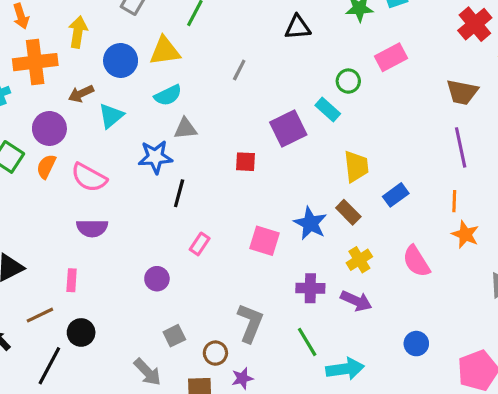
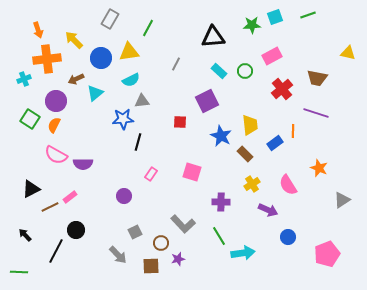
red cross: (475, 24) -> (282, 89), moved
black triangle: (298, 27) -> (213, 37), size x1.4
yellow arrow: (78, 32) -> (74, 40), turned -54
cyan rectangle: (328, 110) -> (219, 71), moved
purple line: (461, 147) -> (316, 113), turned -60
pink semicircle: (89, 178) -> (56, 155), moved
orange line: (454, 201) -> (293, 131), moved
blue star: (310, 223) -> (221, 136), moved
pink rectangle: (72, 280) -> (70, 197), turned 48
purple arrow: (356, 301) -> (268, 210), moved
brown line: (40, 315) -> (50, 207), moved
gray L-shape: (250, 323) -> (183, 224), turned 115

